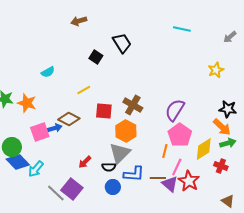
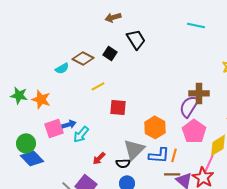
brown arrow: (79, 21) -> (113, 17), moved
brown cross: (133, 105) -> (199, 93), moved, turned -30
brown diamond: (69, 119) -> (83, 58), moved
orange hexagon: (126, 131) -> (155, 127), moved
orange line: (165, 151) -> (174, 155), moved
pink line: (177, 167) -> (209, 163), moved
cyan arrow: (36, 169) -> (81, 134), moved
blue L-shape: (134, 174) -> (159, 155), moved

